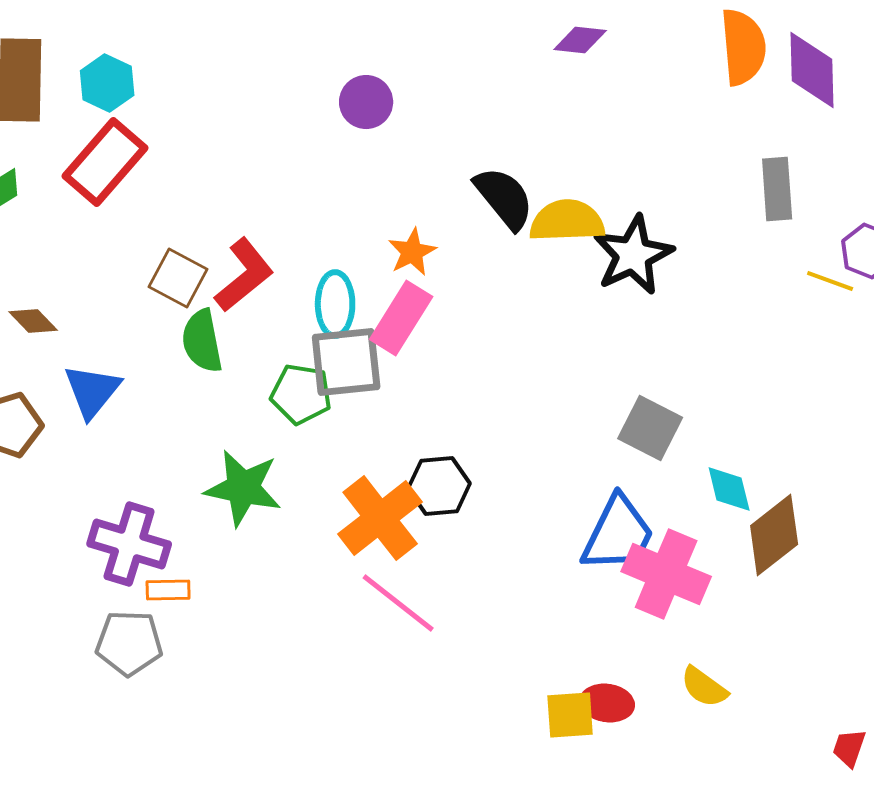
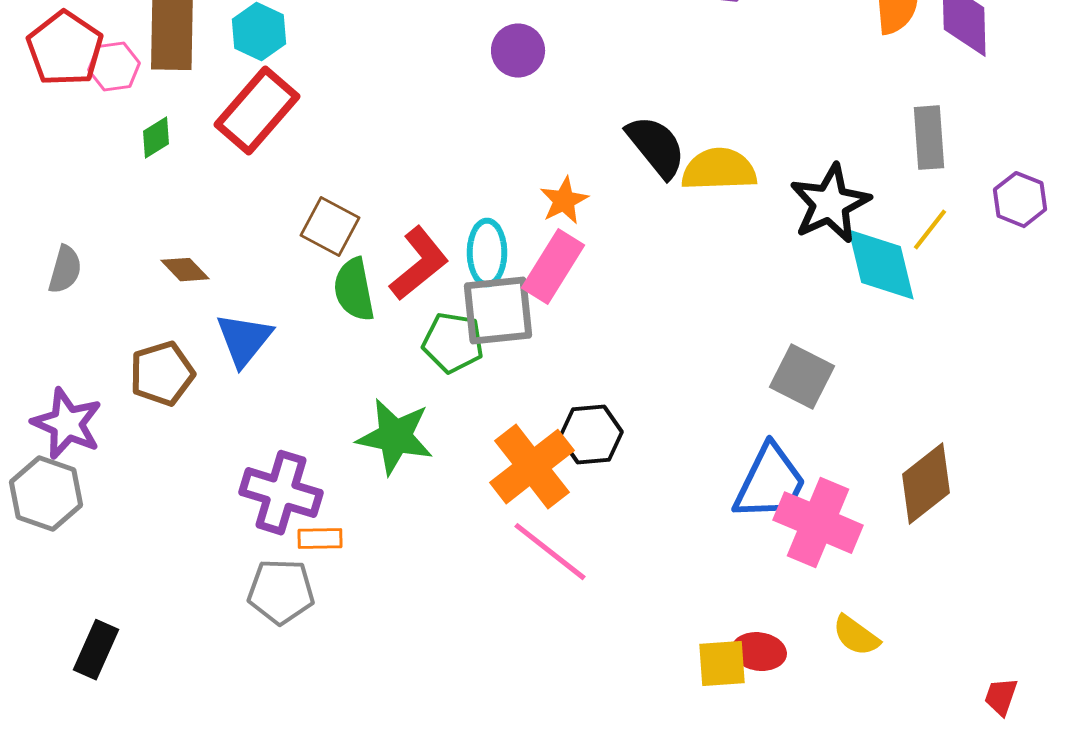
black star: (633, 255) -> (830, 204), moved
red L-shape: (244, 275) -> (419, 264), moved
yellow line: (830, 281) -> (930, 230), moved, turned -72
cyan diamond: (729, 489) -> (881, 265), moved, size x1.6

